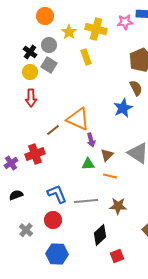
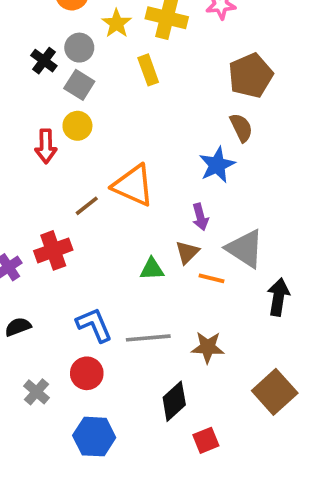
yellow circle: (30, 72) -> (77, 126), moved
purple arrow: (91, 140) -> (200, 217), moved
orange line: (110, 176) -> (211, 278), moved

